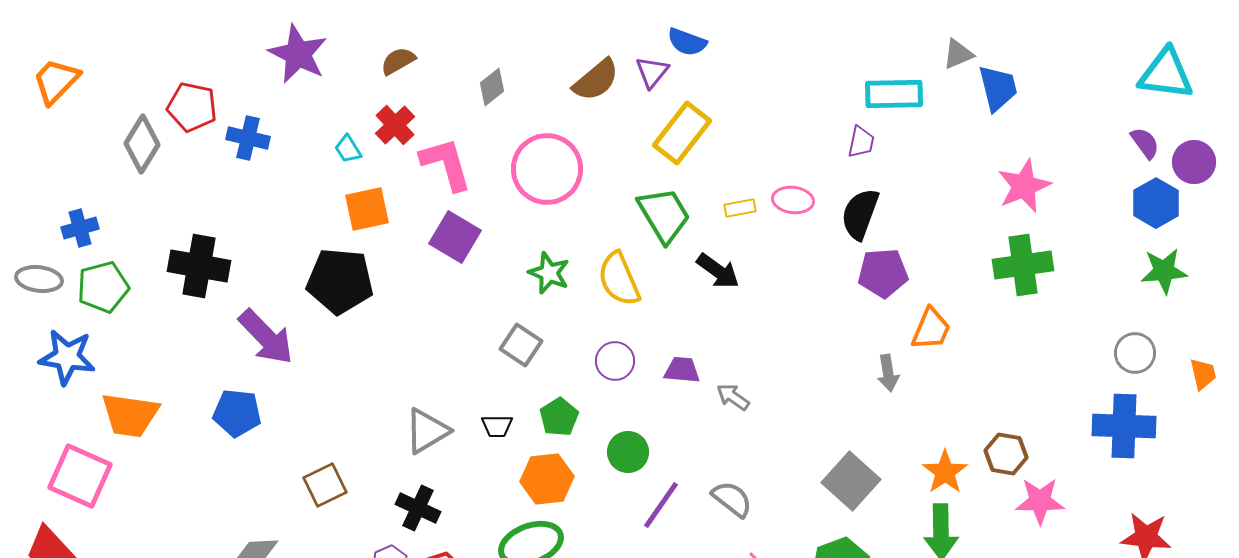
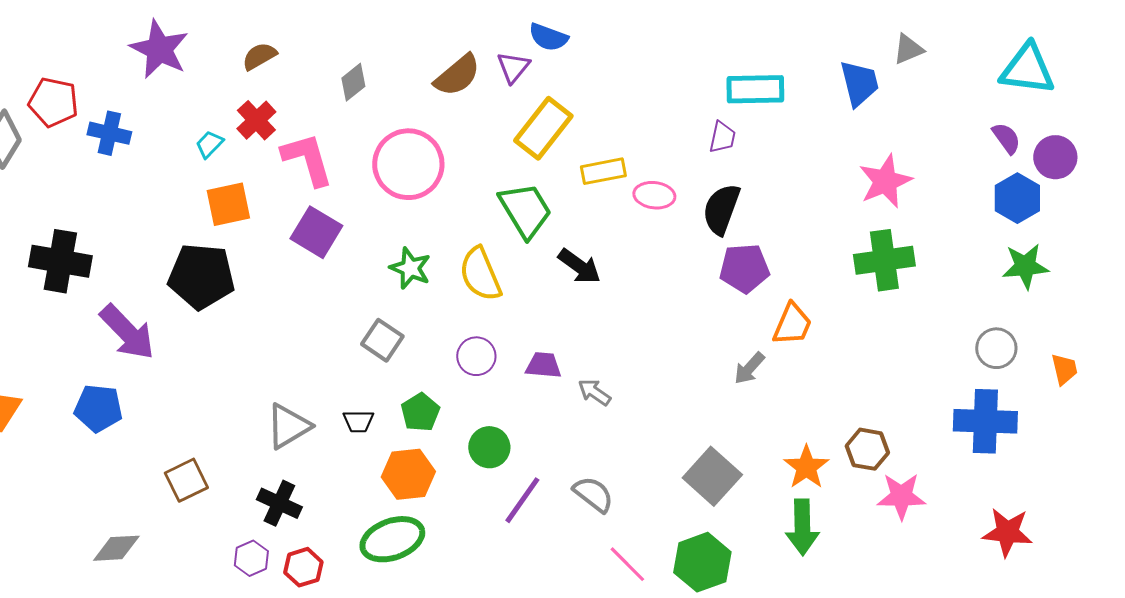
gray triangle: (958, 54) -> (908, 49), moved
cyan trapezoid: (348, 149) -> (209, 144), turned 76
yellow rectangle: (740, 208) -> (603, 171), moved, size x1.4
gray arrow: (888, 373) -> (749, 368), turned 51

